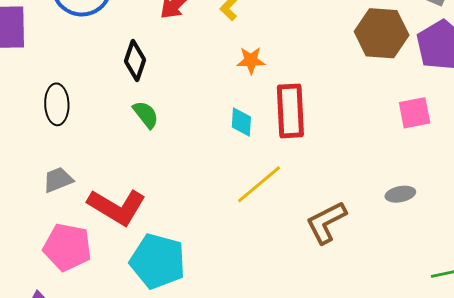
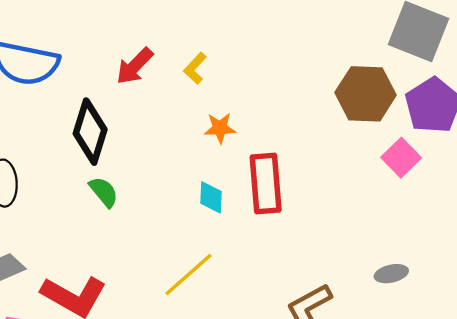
black diamond: (135, 60) -> (90, 132), size x1.4
pink square: (415, 113) -> (401, 158), moved, turned -32
yellow line: (259, 184) -> (189, 274), moved

